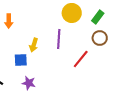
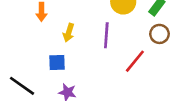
yellow arrow: (34, 45) -> (69, 33), moved

